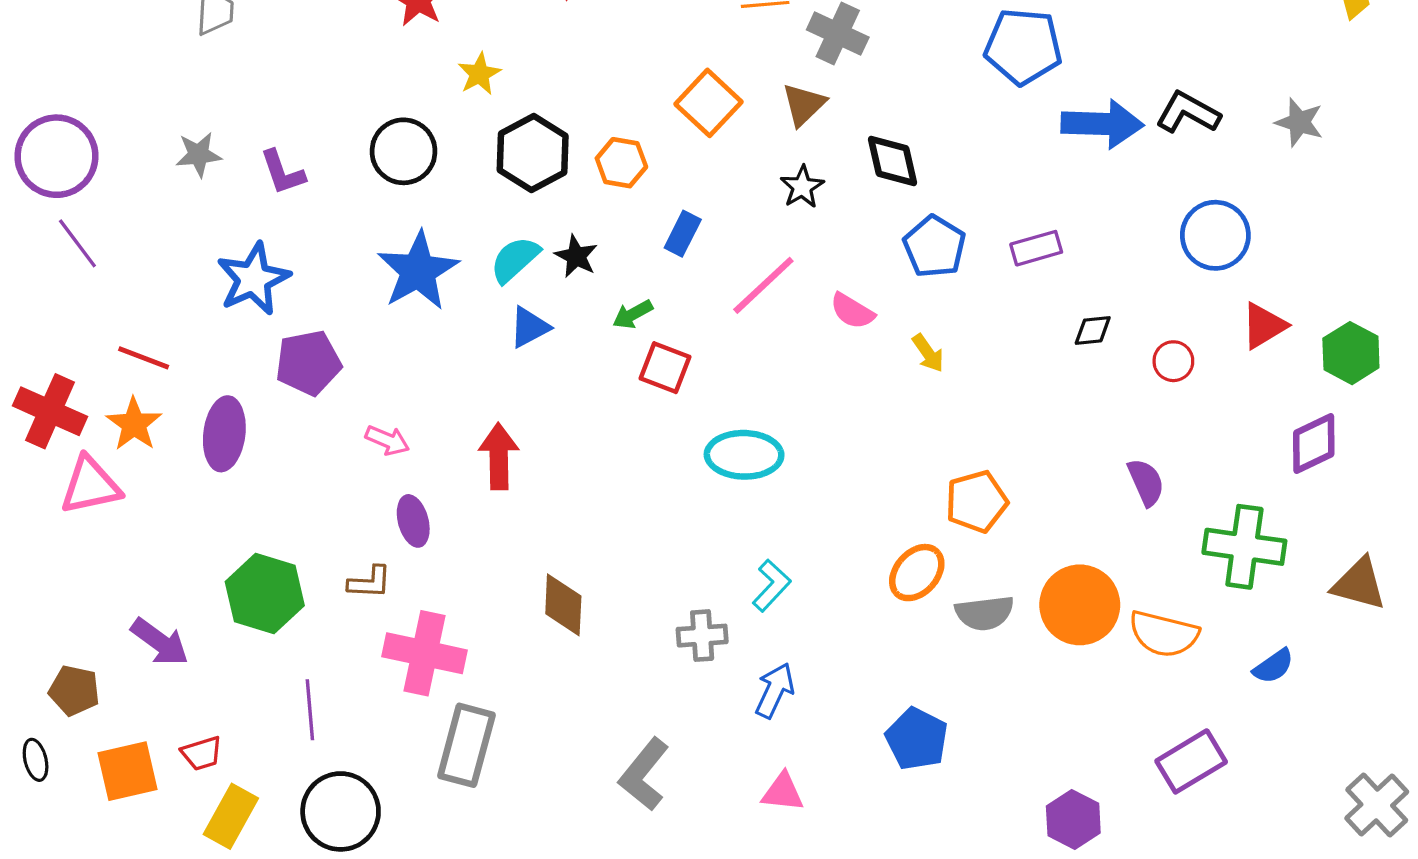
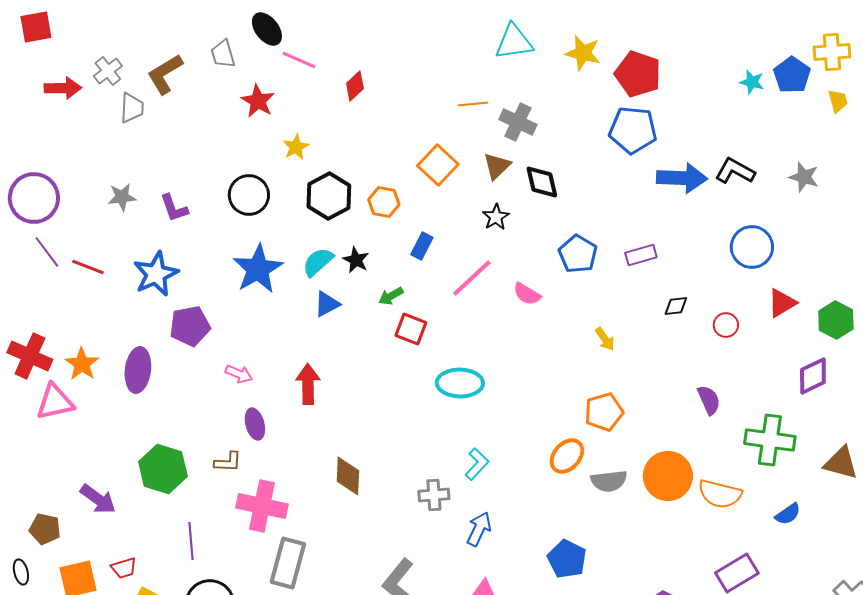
black diamond: (893, 161) -> (542, 182), moved
yellow arrow: (928, 353) -> (605, 339), moved
red line: (144, 358) -> (88, 267), moved

